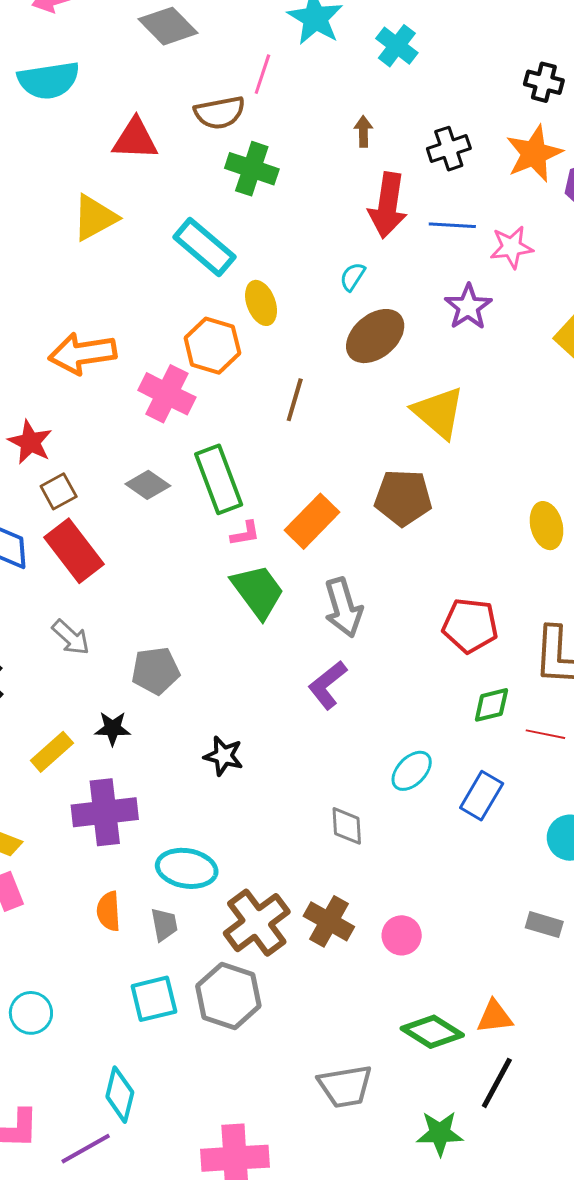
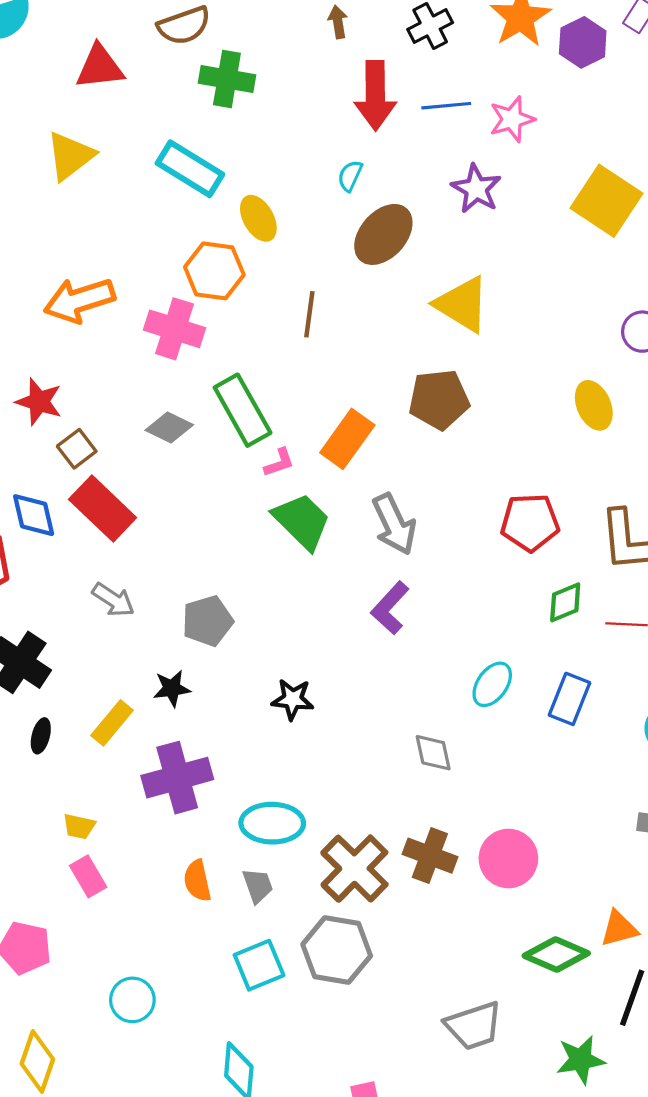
pink circle: (402, 935) -> (508, 859), size x1.4

